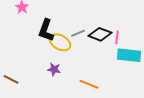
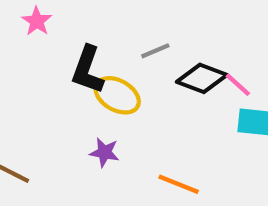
gray line: (78, 33) -> (155, 51), moved
pink line: (117, 37) -> (238, 85), turned -56

